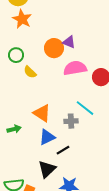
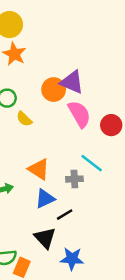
purple triangle: (69, 42) -> (72, 82), size x1.5
pink semicircle: (75, 68) -> (79, 114), turned 70
black triangle: (47, 169) -> (45, 238), turned -30

